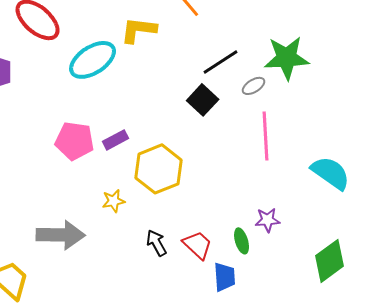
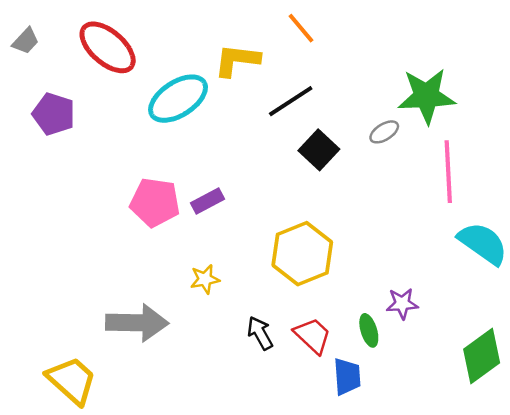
black line: (221, 62) -> (291, 101), moved
pink line: (266, 136) -> (448, 172), moved
yellow hexagon: (159, 169) -> (302, 254), moved

